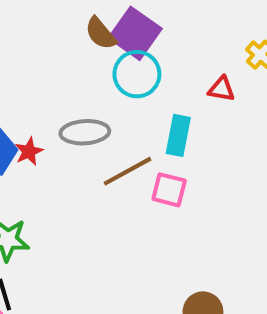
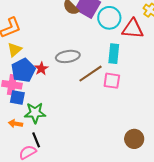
cyan circle: (137, 74) -> (109, 18), moved
red triangle: (222, 89) -> (133, 29), size x1.6

